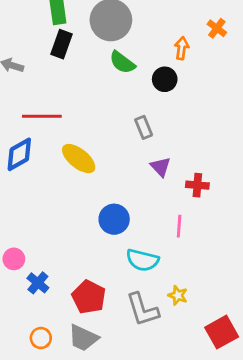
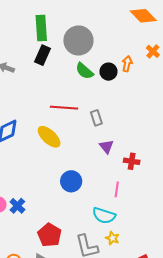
black circle: (165, 79) -> (108, 72), moved
red line: (42, 116) -> (64, 108), moved
cyan semicircle: (142, 260) -> (104, 216), moved
blue cross: (38, 283) -> (17, 206), moved

